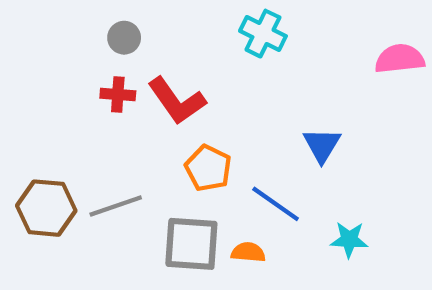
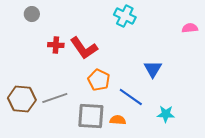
gray circle: (124, 38) -> (32, 14), moved
pink semicircle: (400, 59) -> (190, 28), size x0.7

